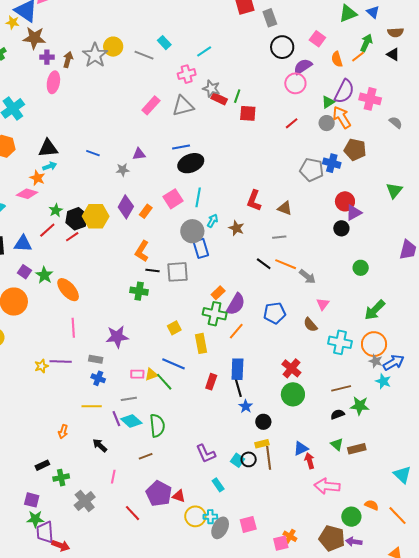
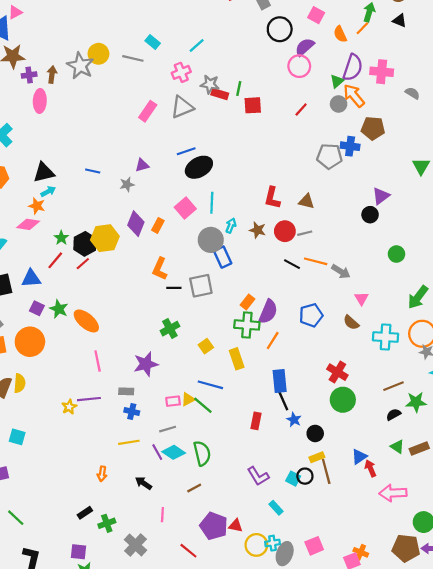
red circle: (345, 201) -> (285, 231), moved
green cross: (139, 291) -> (170, 329), moved, turned -30
red rectangle: (211, 382) -> (256, 421), moved

